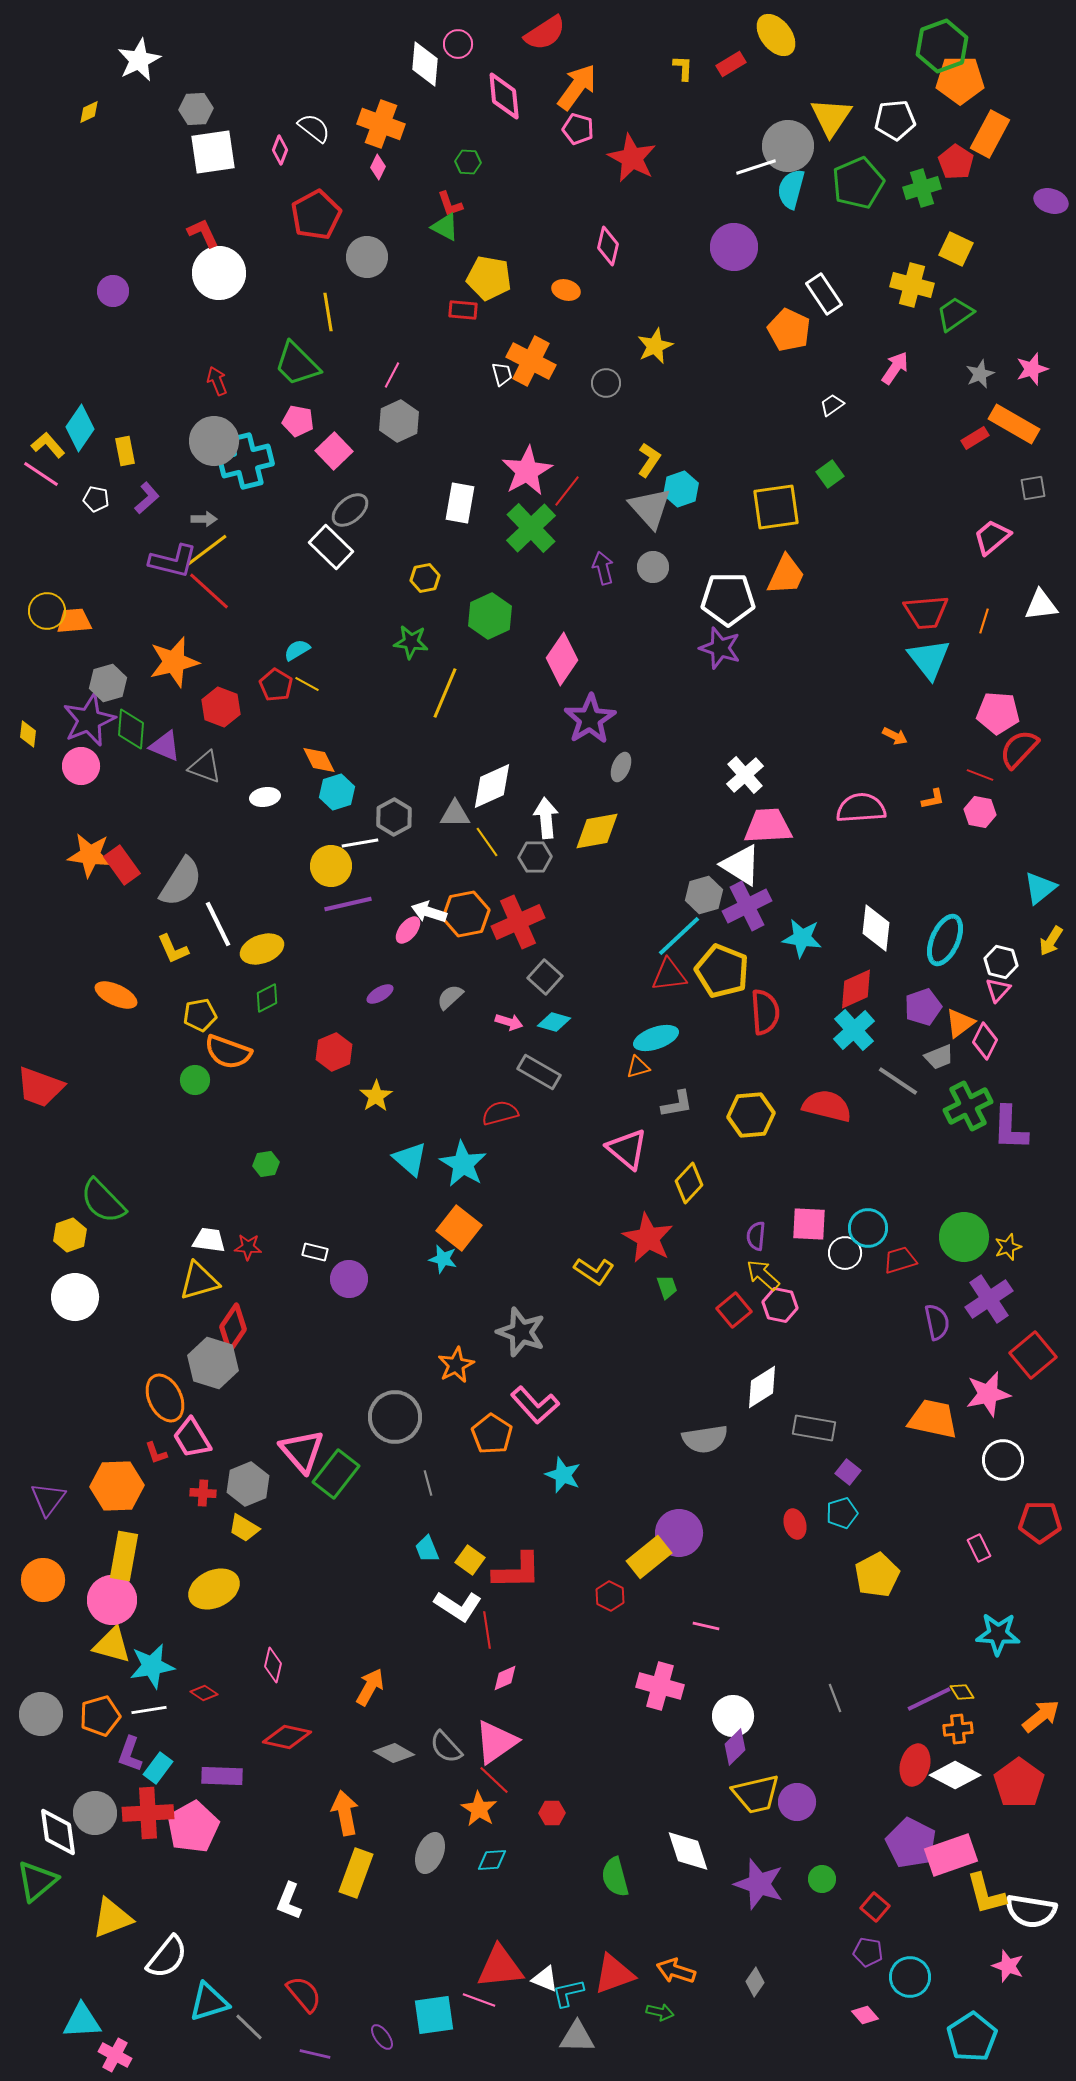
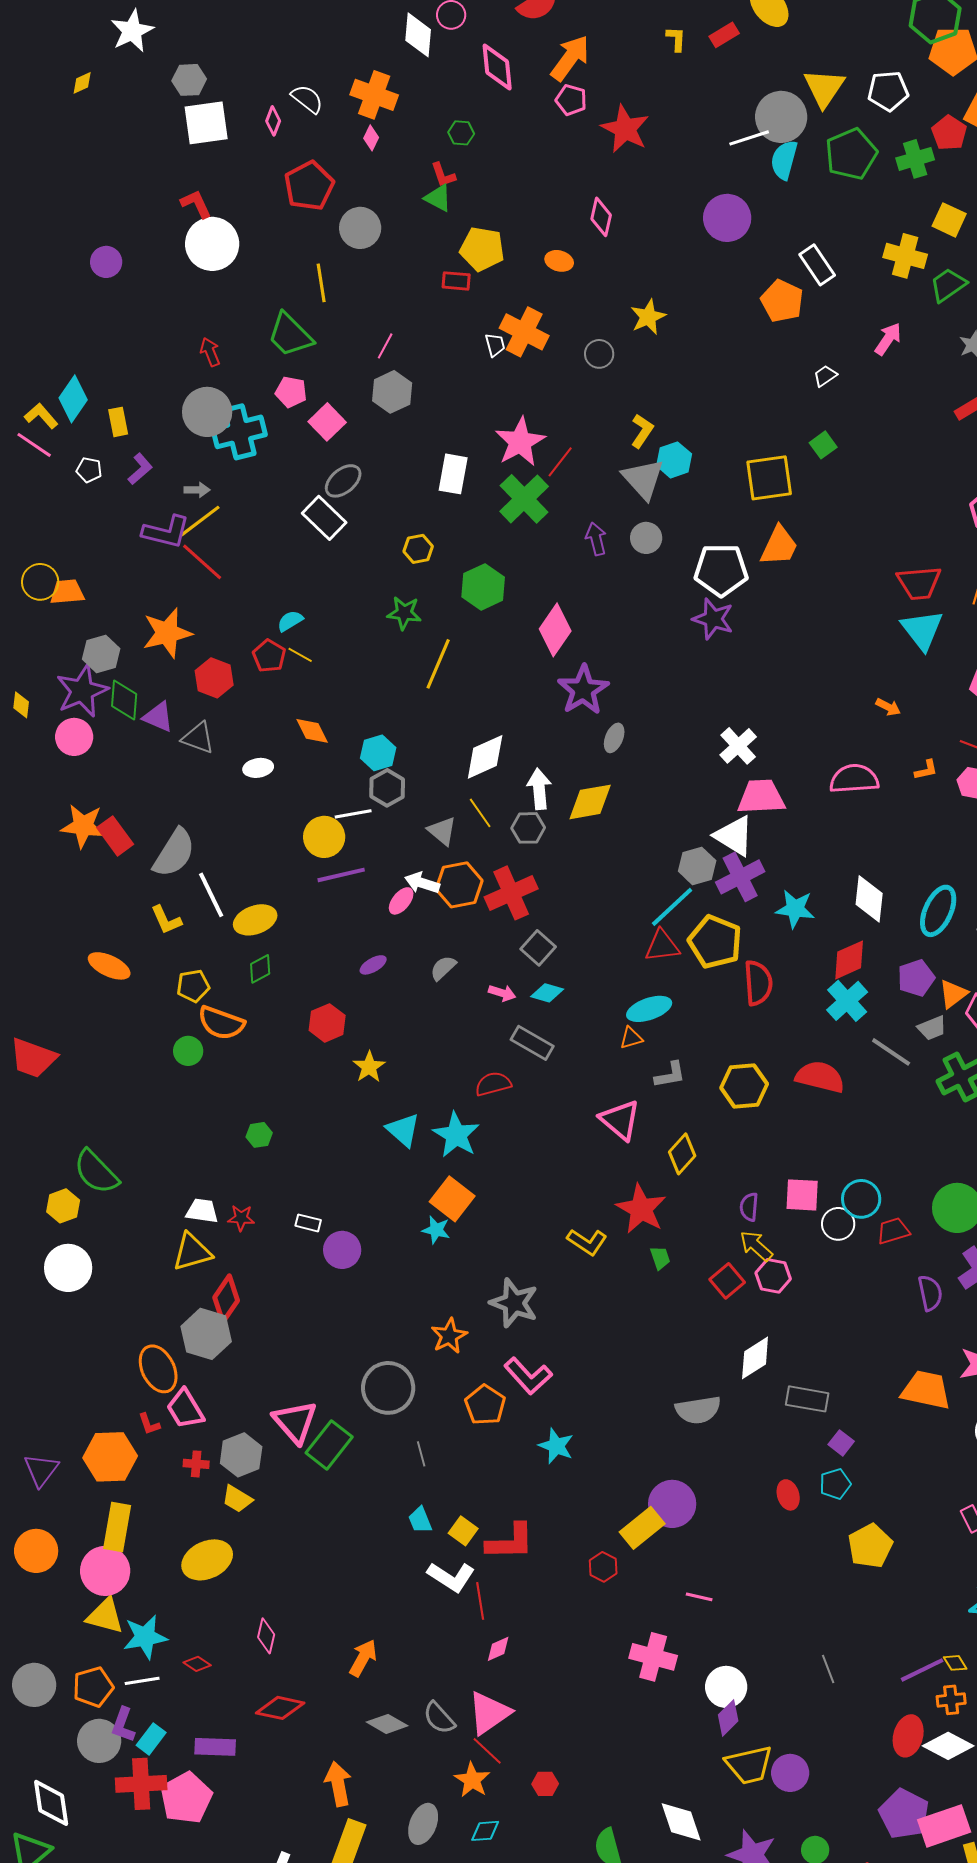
cyan hexagon: (337, 792) -> (378, 753), moved
gray triangle: (455, 814) -> (442, 831), moved, turned 40
gray circle: (95, 1813) -> (99, 1741), moved

